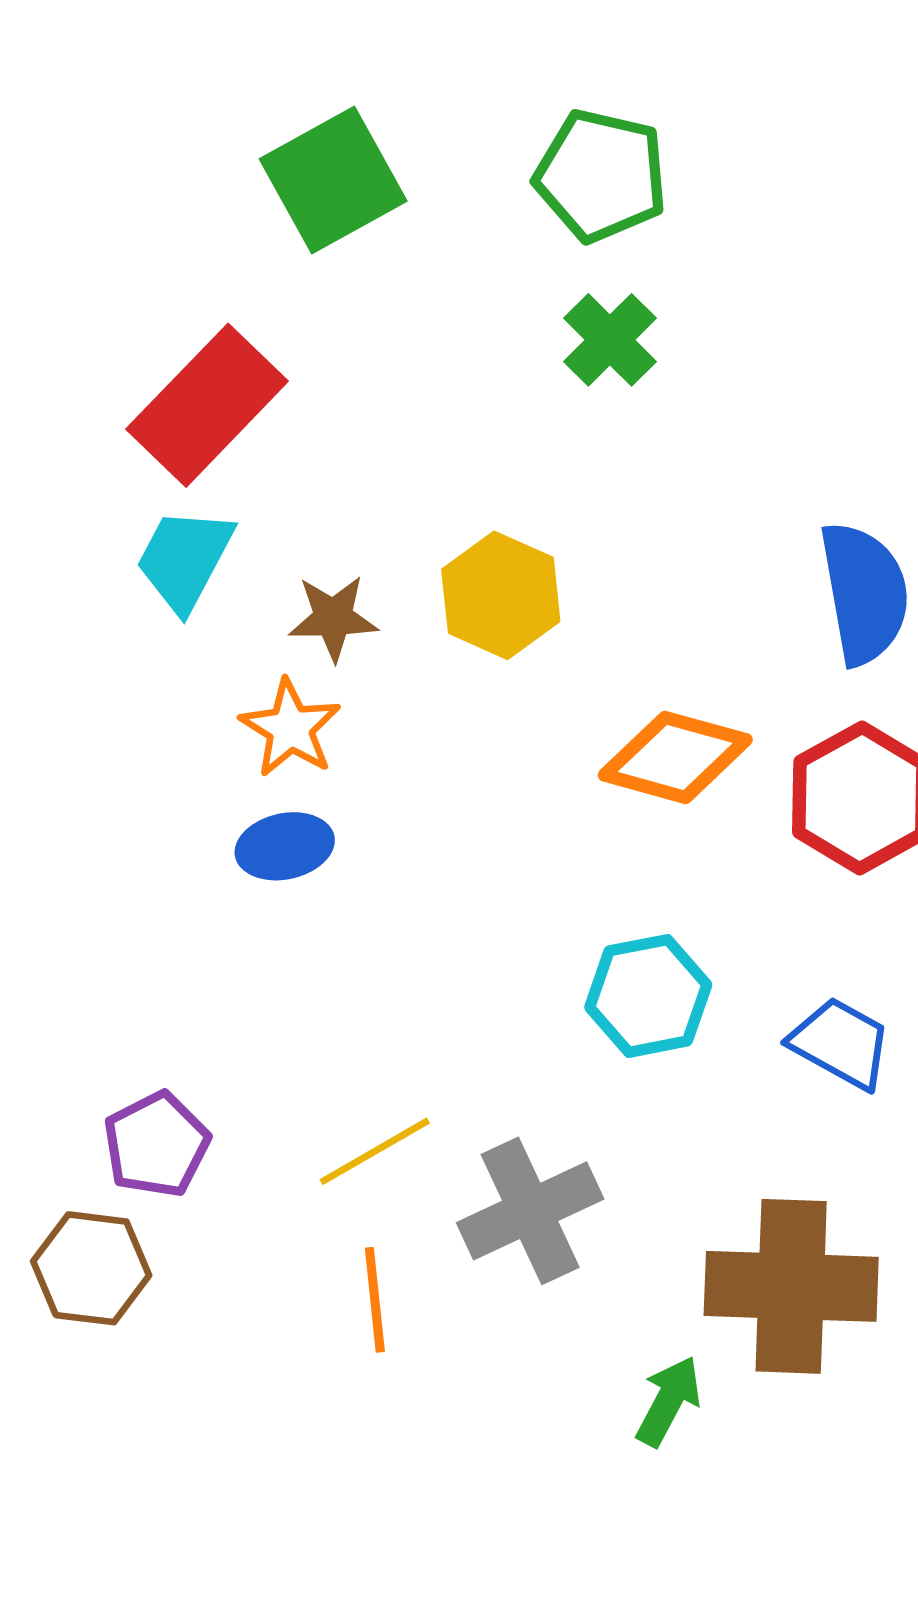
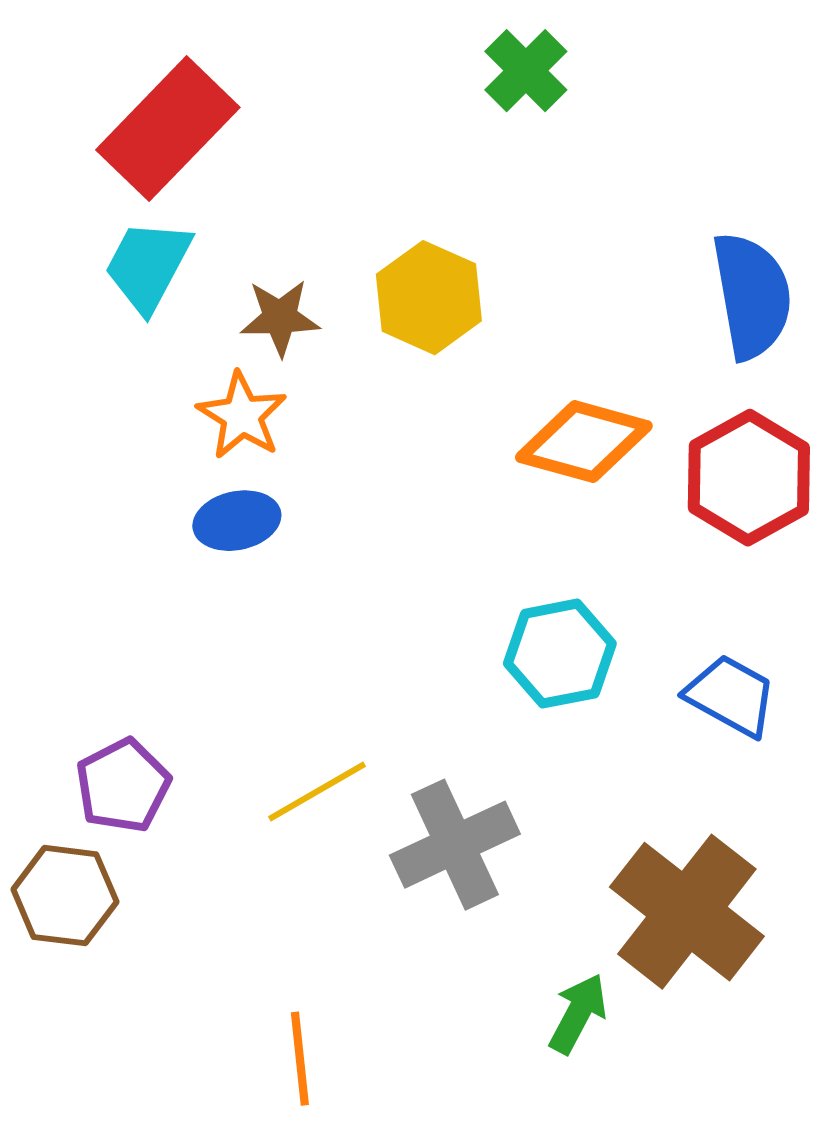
brown cross: (791, 1286) -> (687, 912), turned 36
orange line: (375, 1300) -> (300, 1059), moved

